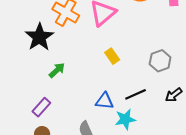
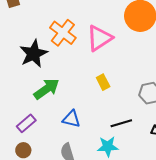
green arrow: (57, 70) -> (47, 89), size x1.5
blue triangle: (105, 101) -> (71, 119), moved

